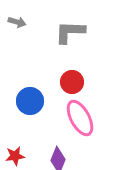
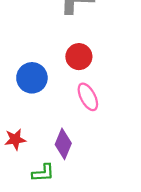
pink ellipse: (80, 118) -> (88, 97), size x0.7

